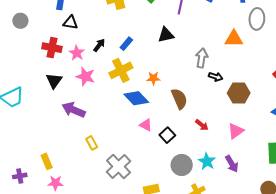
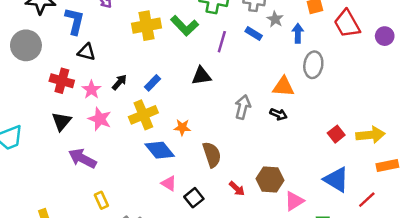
gray circle: (20, 21) -> (26, 45), size x1.6
black arrow: (216, 77) -> (279, 114), moved
brown hexagon: (239, 93) -> (270, 179), moved
pink triangle: (236, 131) -> (294, 201), moved

